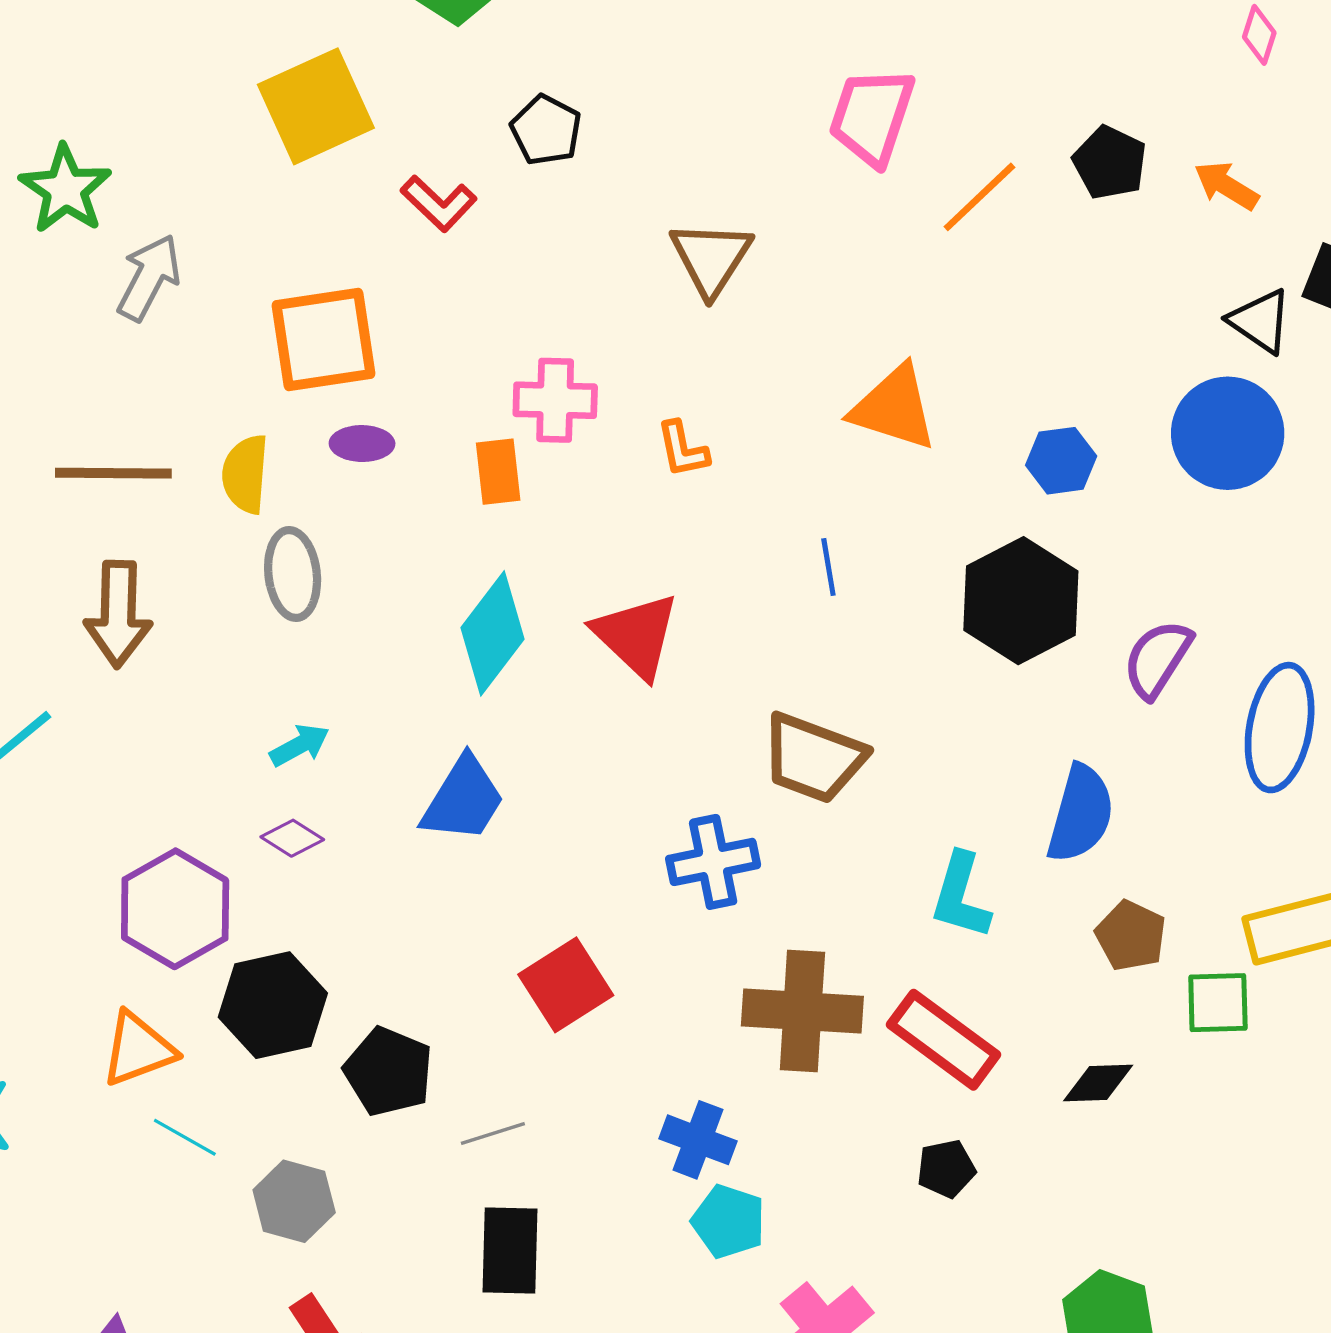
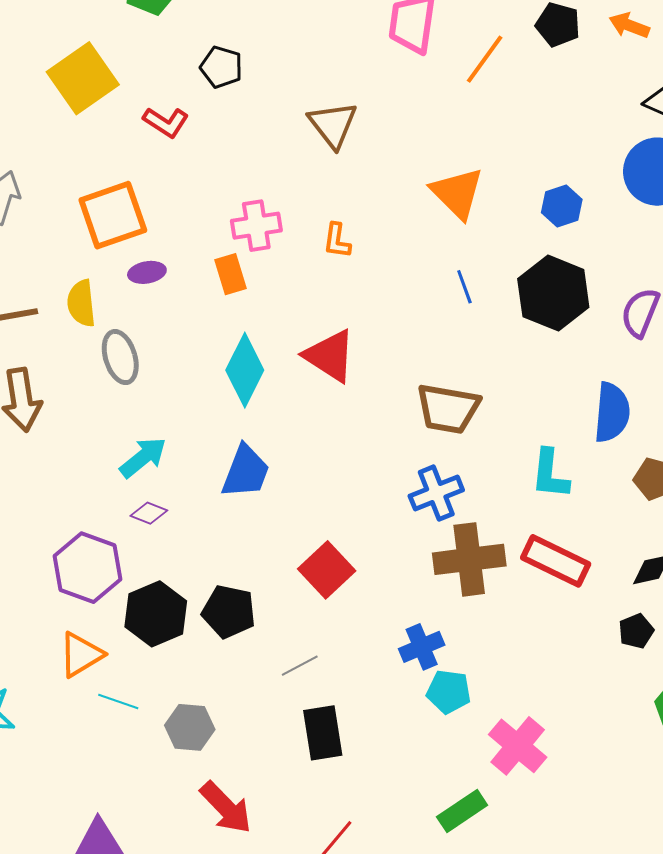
orange triangle: (894, 408) -> (457, 193), turned 38
orange L-shape: (683, 449) -> (337, 241), turned 30
blue line: (828, 567) -> (464, 287), moved
cyan arrow: (300, 745) -> (143, 457), size x1.4
blue cross: (713, 862) -> (436, 493), moved
black pentagon: (388, 1072) -> (229, 612), moved
blue cross: (698, 1140) -> (422, 647), turned -33
black pentagon: (946, 1169) -> (636, 631), moved

